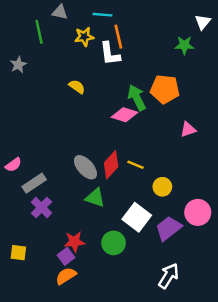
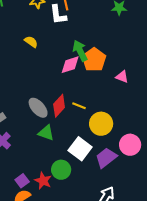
orange pentagon: (165, 89) -> (94, 60), moved, turned 30
pink diamond: (125, 115) -> (70, 65), turned -35
pink triangle: (188, 129) -> (122, 77), turned 40
yellow circle: (162, 187) -> (101, 124), size x1.5
red star: (74, 242) -> (43, 181), moved, turned 30

